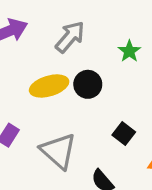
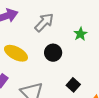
yellow ellipse: (49, 86) -> (16, 53), moved, turned 40

